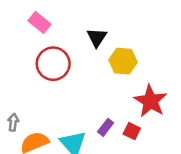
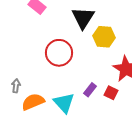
black triangle: (97, 37) -> (83, 18), size x1.4
red circle: (53, 64) -> (59, 53), moved

